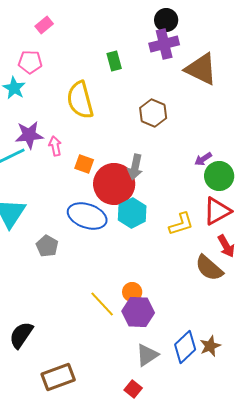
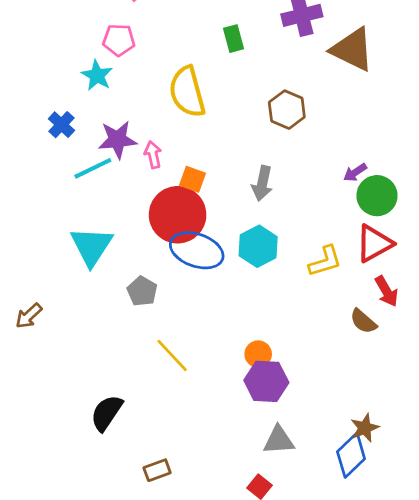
red circle: (114, 184) -> (178, 215), moved
brown semicircle: (209, 268) -> (363, 321), size x0.7
yellow line: (102, 304) -> (172, 355), moved
blue diamond: (185, 347) -> (351, 455), moved
gray triangle: (147, 355) -> (279, 440), turned 30
brown rectangle: (58, 377) -> (157, 470), size x0.6

